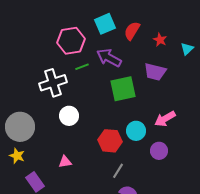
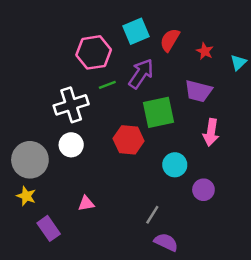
purple arrow: (109, 58) -> (141, 74), turned 95
white circle: (69, 116) -> (71, 145), moved
pink arrow: (165, 119) -> (211, 132), moved, turned -50
red hexagon: (110, 141) -> (129, 140), moved

